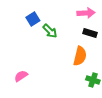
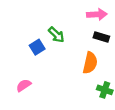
blue square: (33, 19) -> (37, 47), moved

